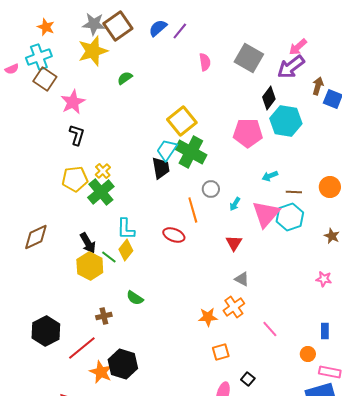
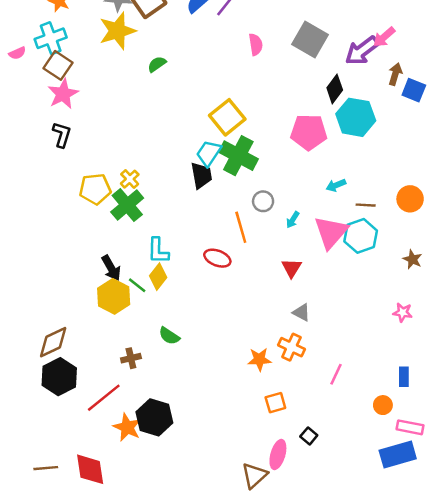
pink arrow: (298, 47) -> (384, 37), moved
pink star: (73, 102) -> (63, 94), moved
black L-shape: (77, 135) -> (62, 135), moved
brown diamond: (36, 237) -> (53, 342), moved
orange cross: (234, 307) -> (291, 347), turned -30
pink line: (270, 329) -> (336, 374), turned 66

